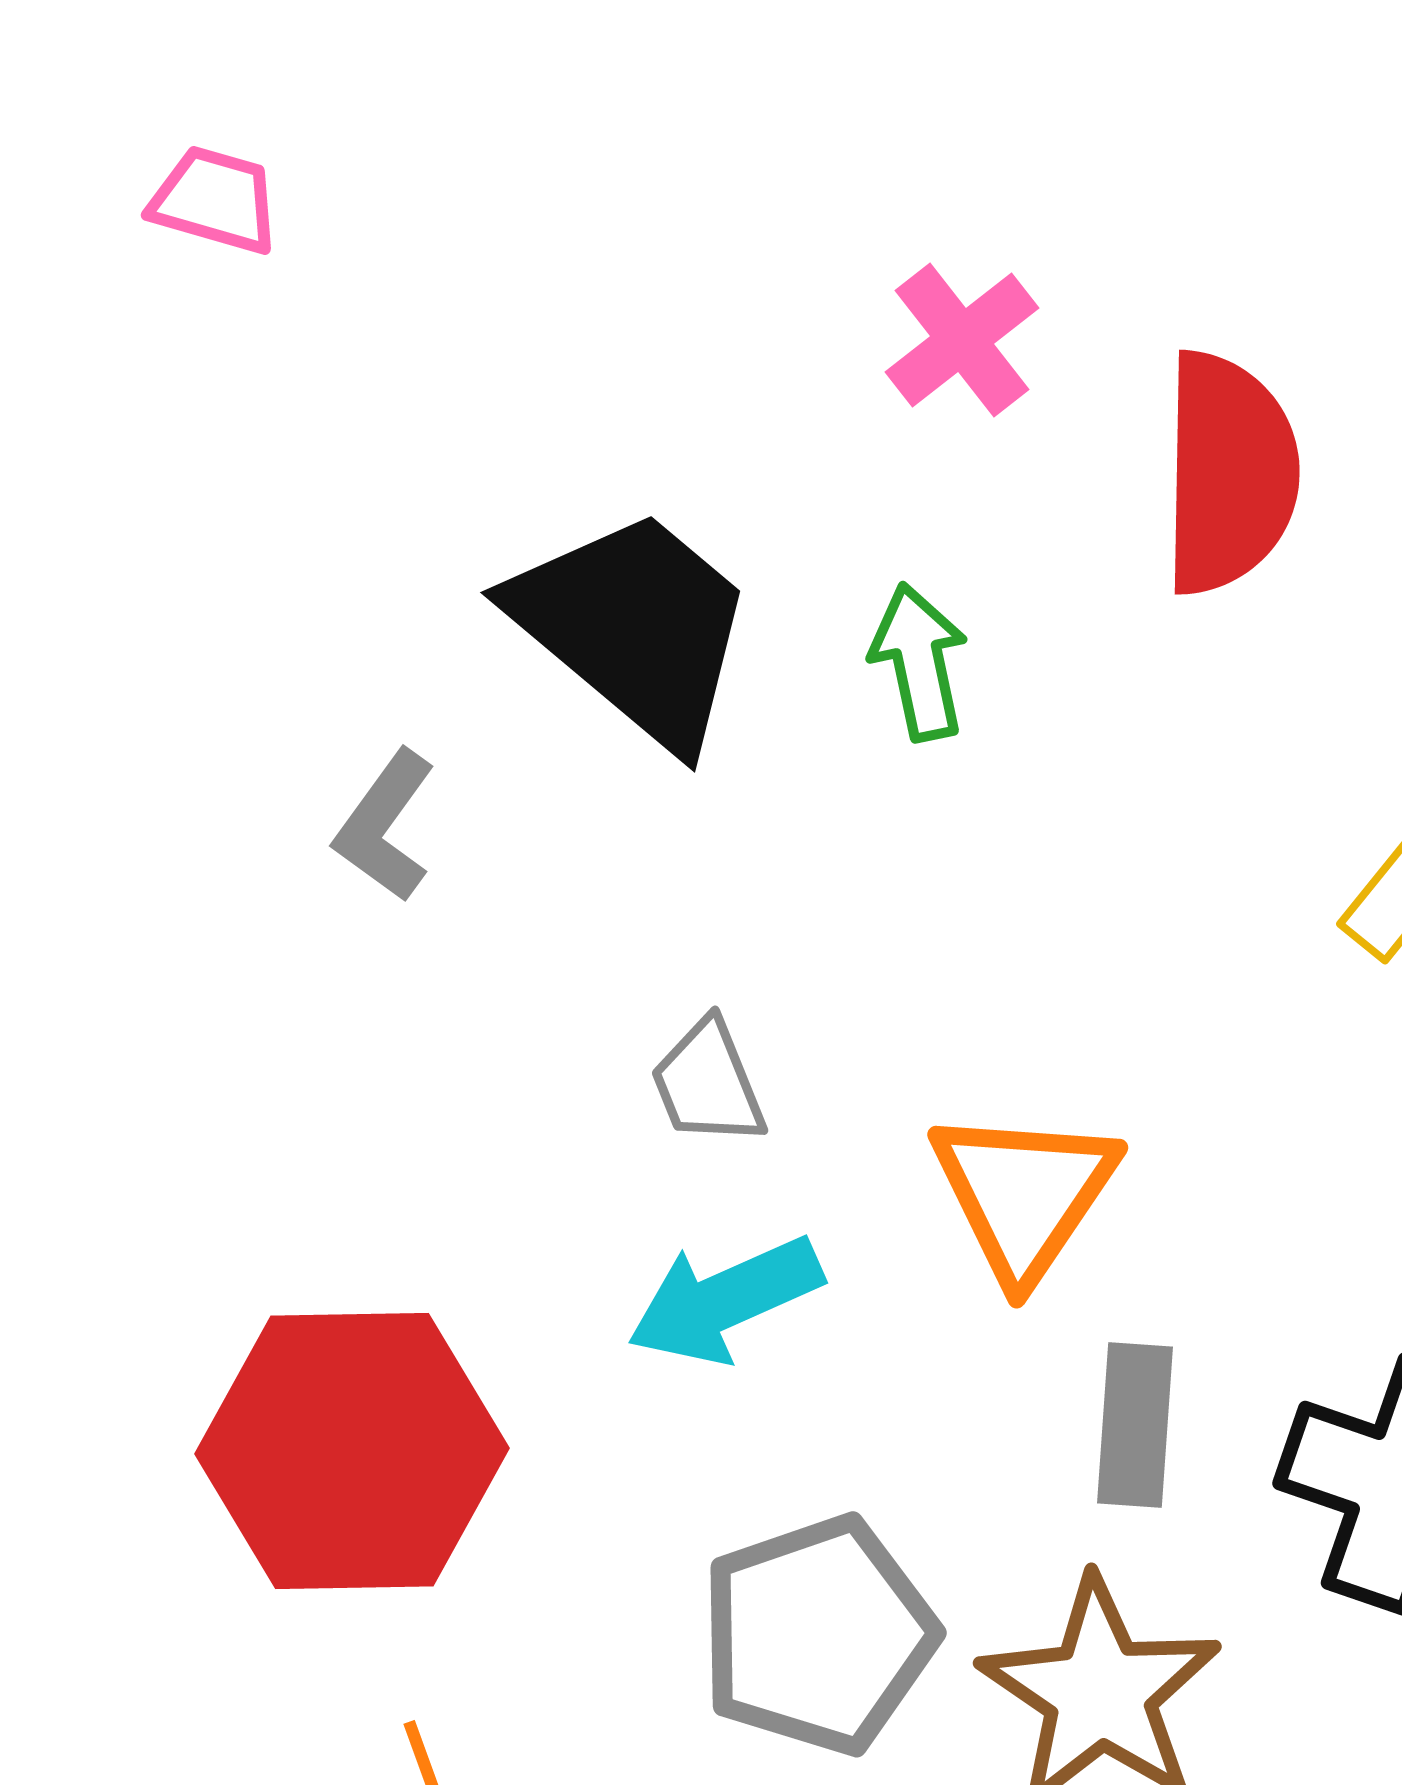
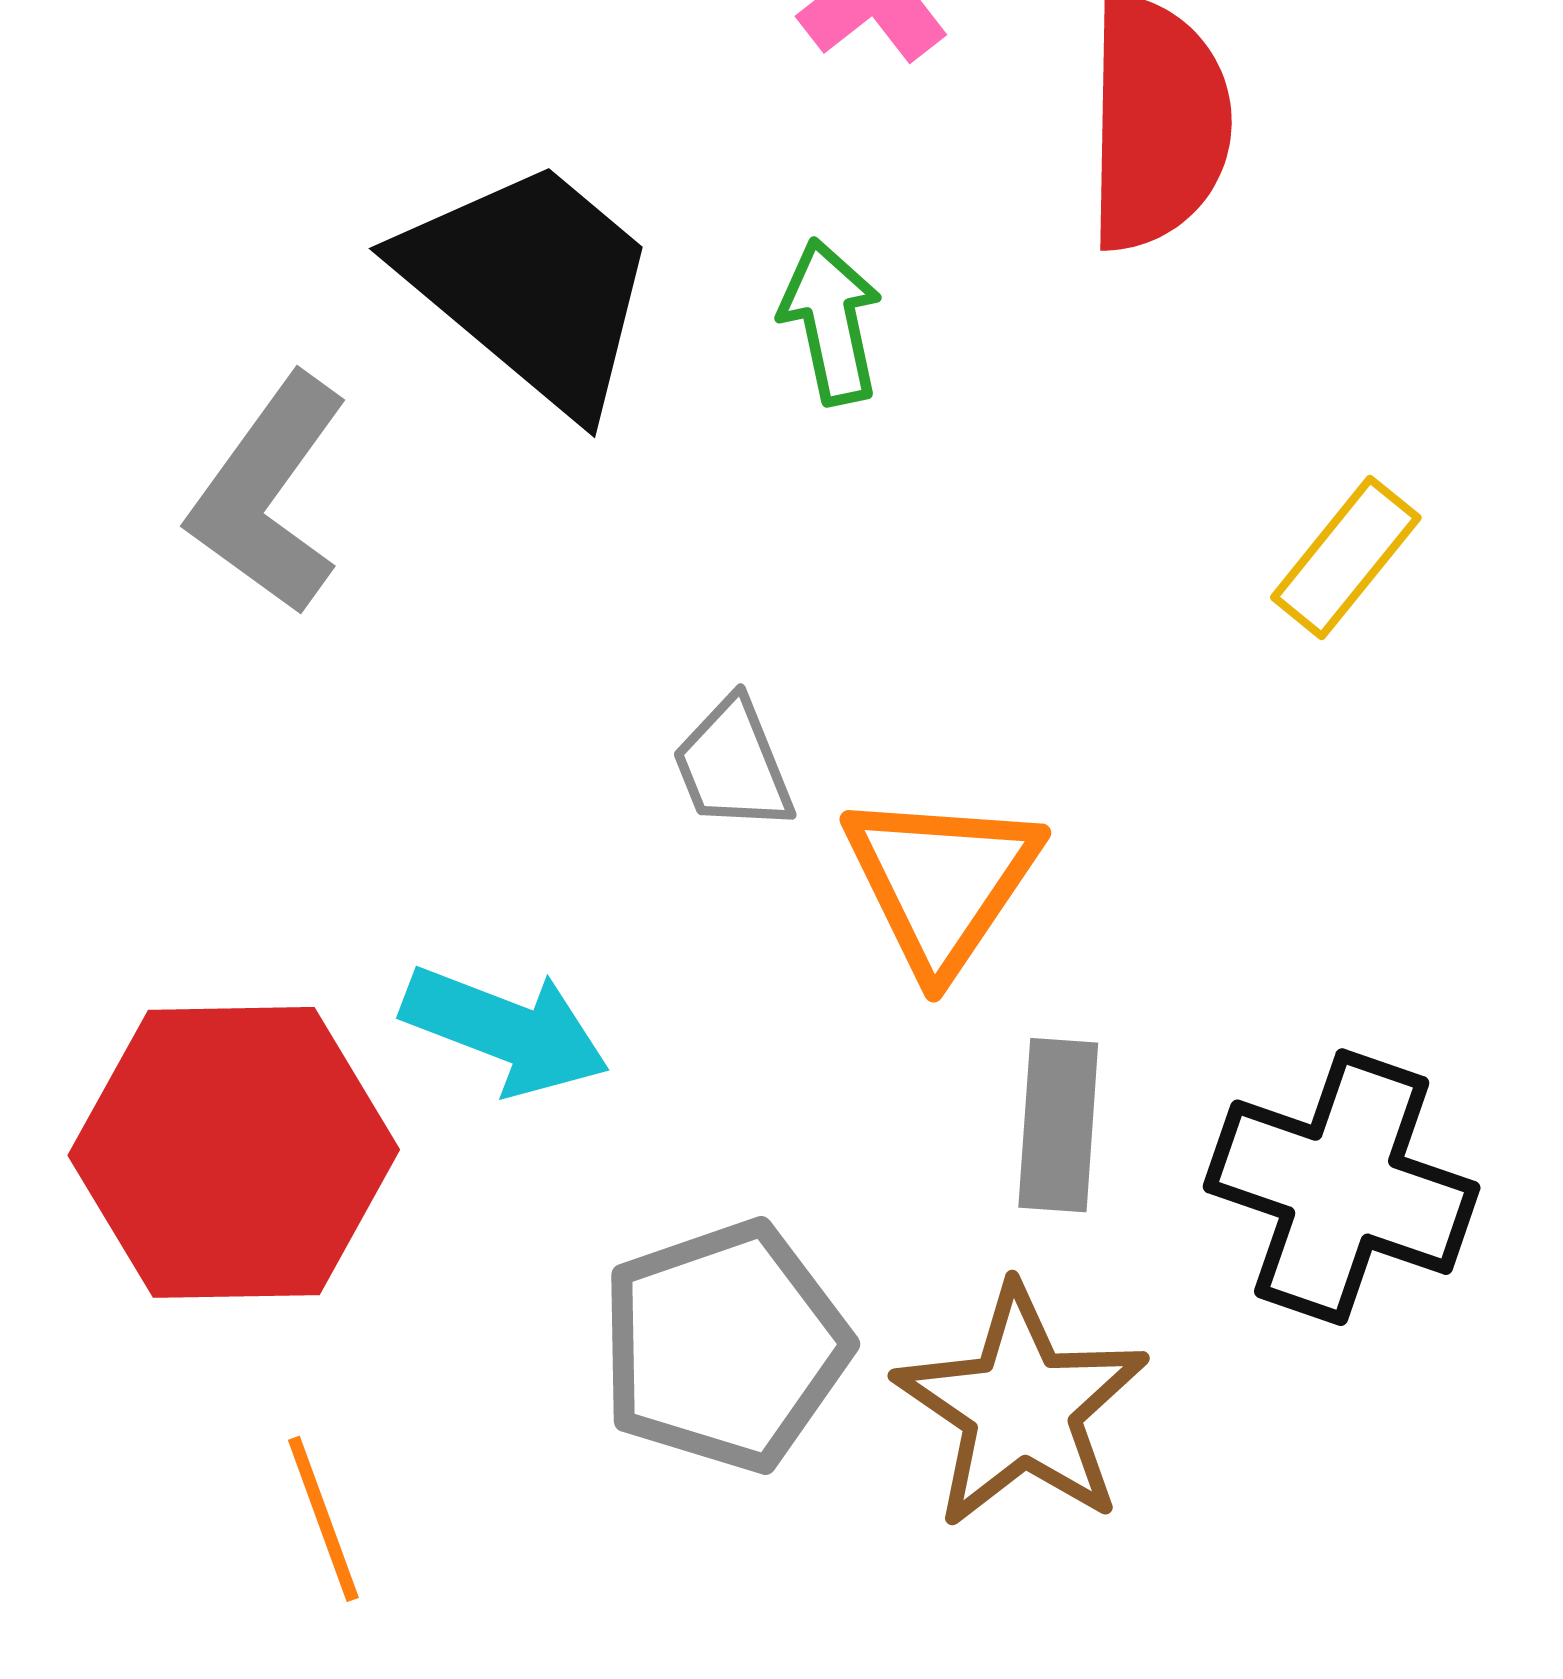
gray L-shape: (385, 826) -> (269, 494), size x1.5
gray trapezoid: (708, 1083) -> (733, 765), moved
cyan arrow: (725, 1300) -> (506, 1030), moved, turned -135

